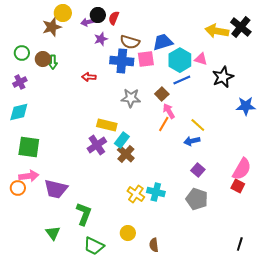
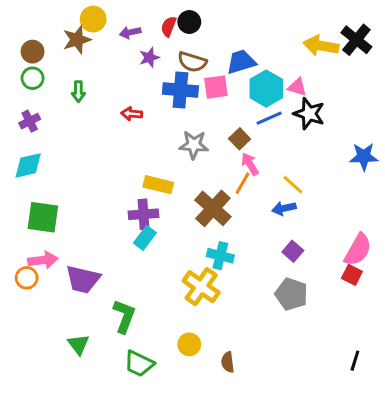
black circle: (98, 15) -> (189, 22), moved
brown circle: (43, 59) -> (33, 52), moved
black star: (223, 77) -> (309, 114), moved, turned -30
cyan rectangle: (122, 140) -> (145, 238), moved
purple cross: (97, 145) -> (143, 214), turned 30
brown cross: (126, 154) -> (213, 208), moved, size x1.4
cyan cross: (156, 192) -> (220, 256), moved
yellow cross: (136, 194) -> (201, 287), size x1.4

